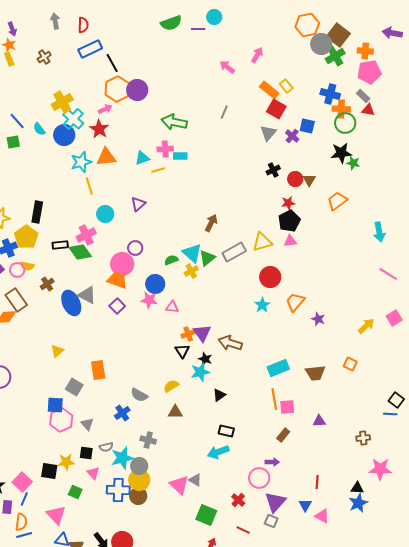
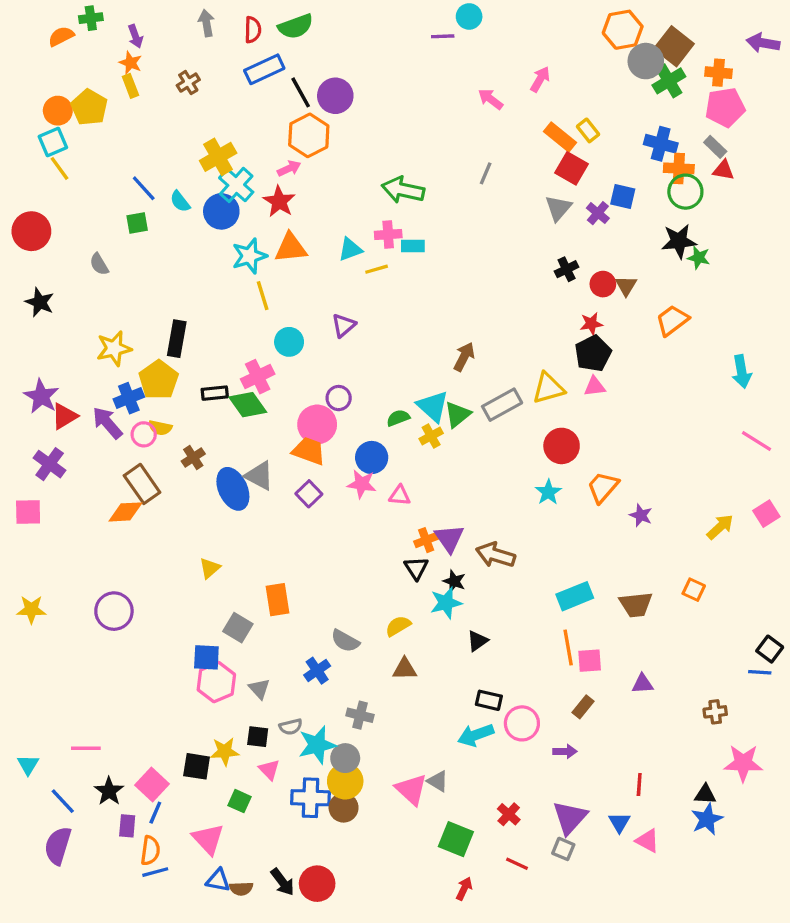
green semicircle: (171, 23) -> (296, 26), moved
purple circle: (137, 90) -> (335, 96), moved
pink circle: (259, 478) -> (522, 723), moved

